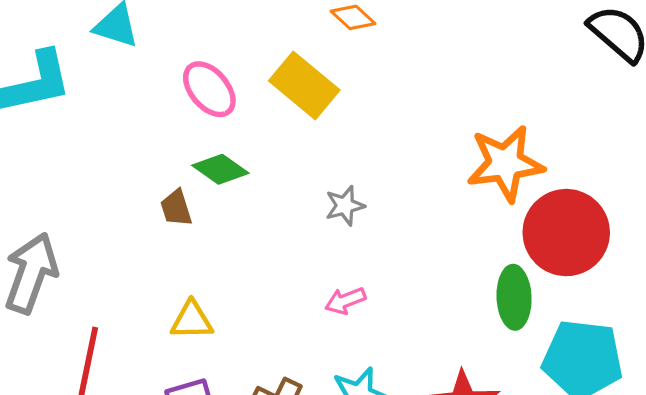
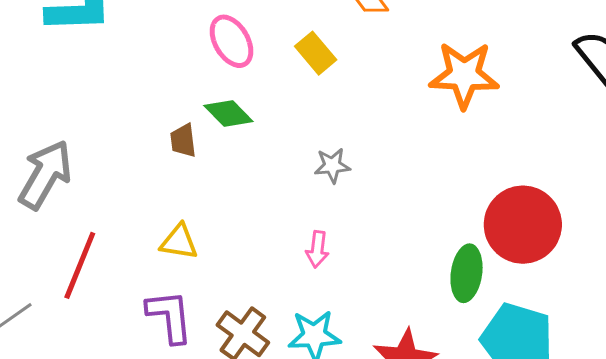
yellow rectangle: (304, 85) -> (316, 53), size x0.7
orange star: (505, 163) -> (464, 75), moved
pink arrow: (345, 301) -> (317, 249), turned -72

